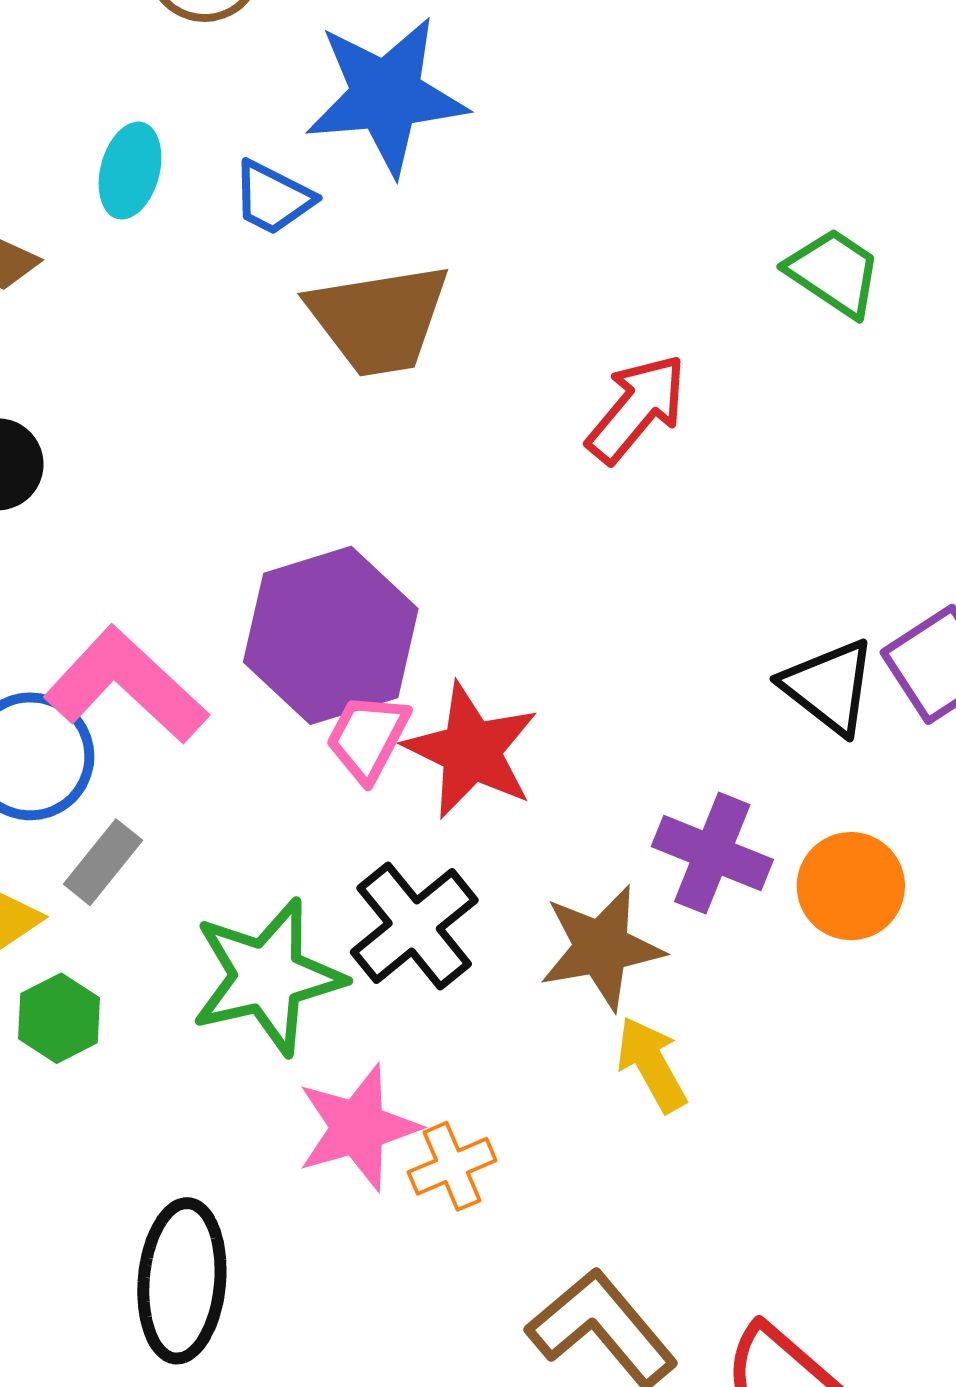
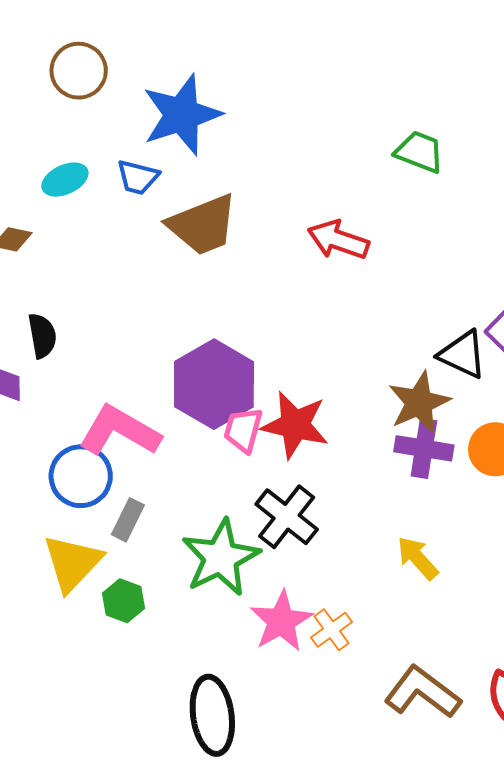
cyan ellipse: (130, 171) -> (65, 180), turned 63
red arrow: (637, 409) -> (338, 240), turned -98
brown star: (601, 948) -> (419, 403), moved

